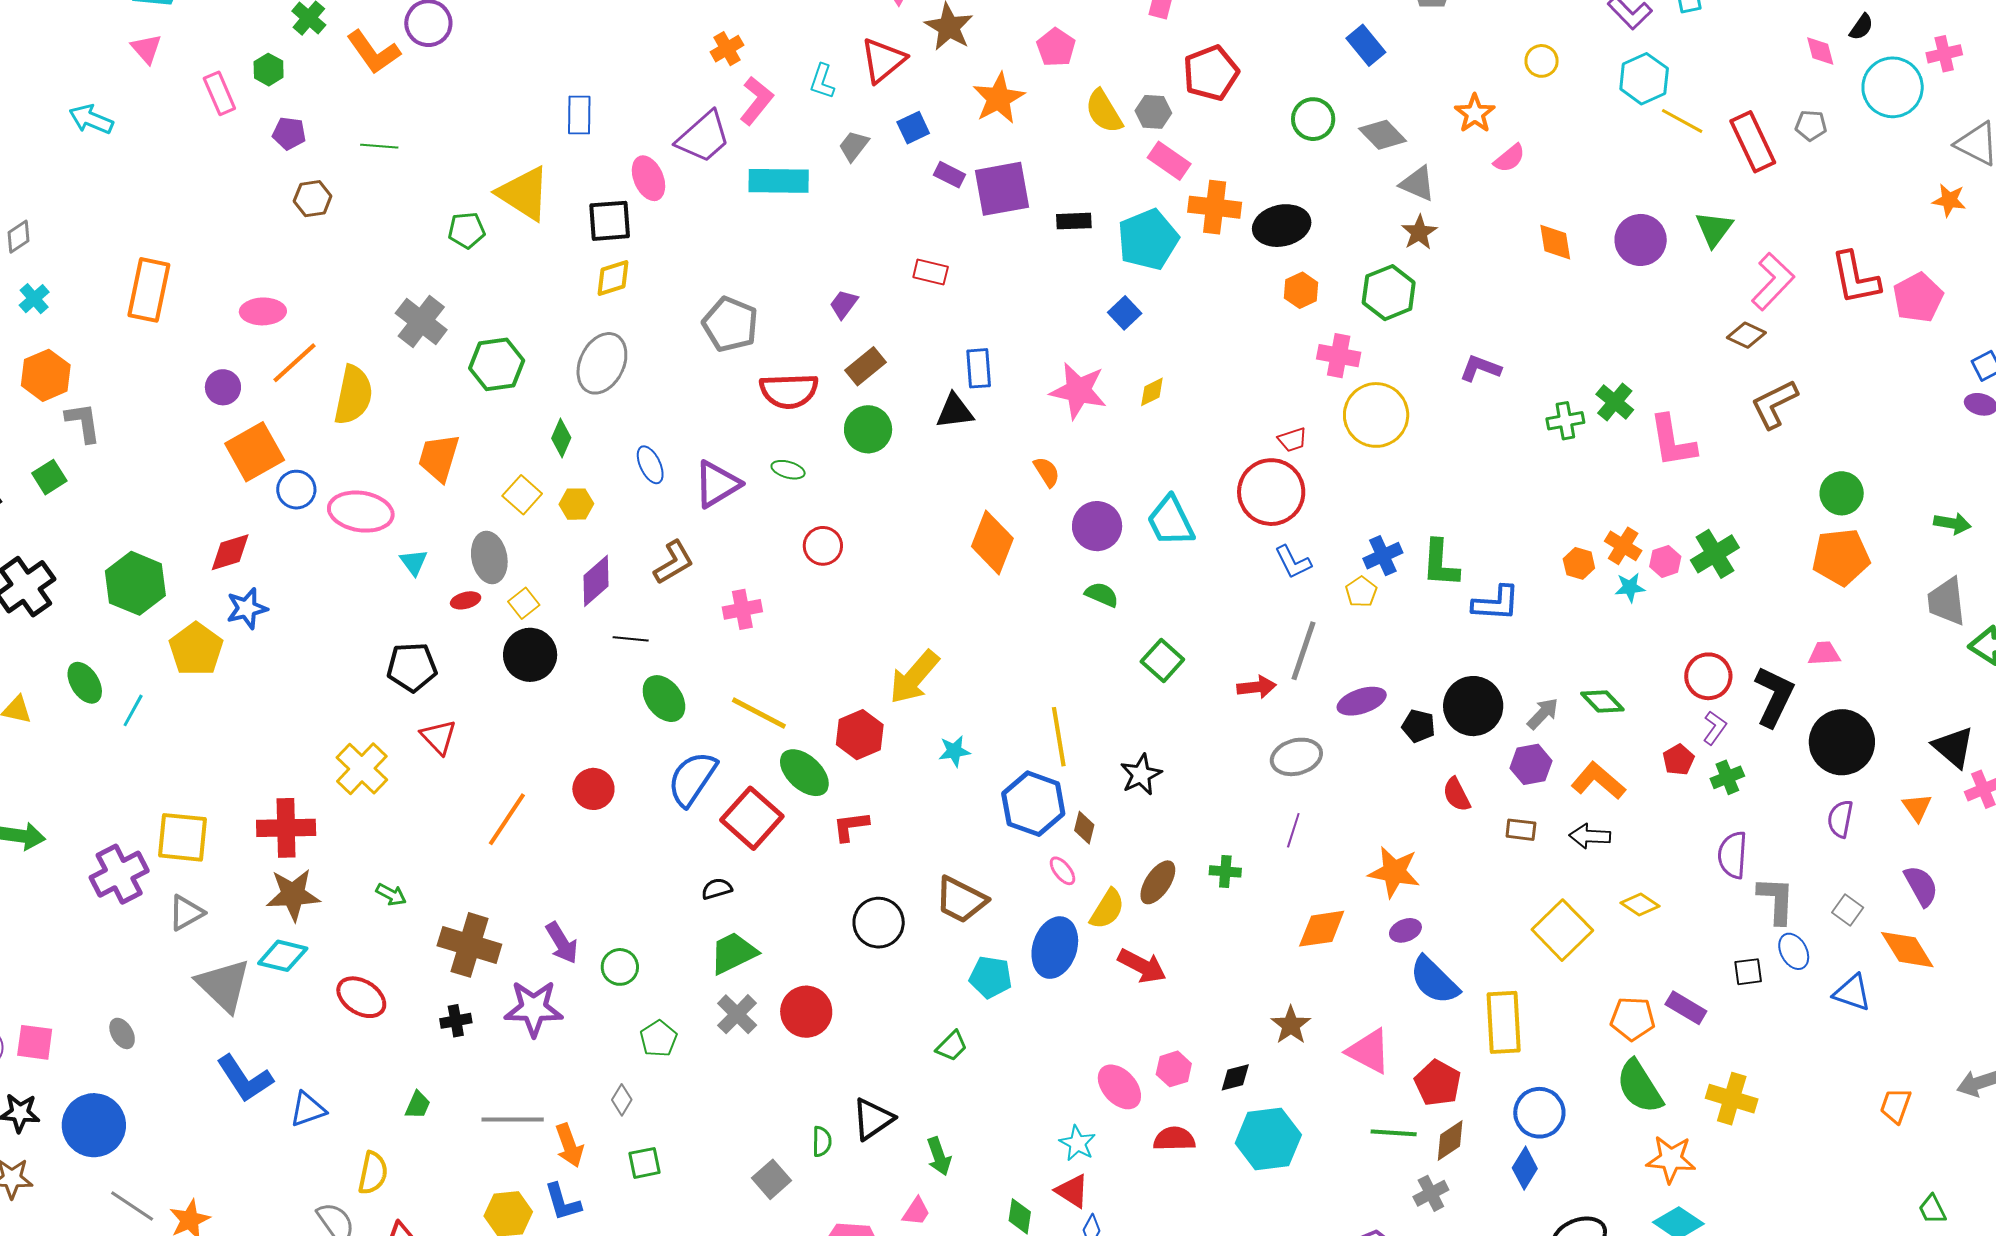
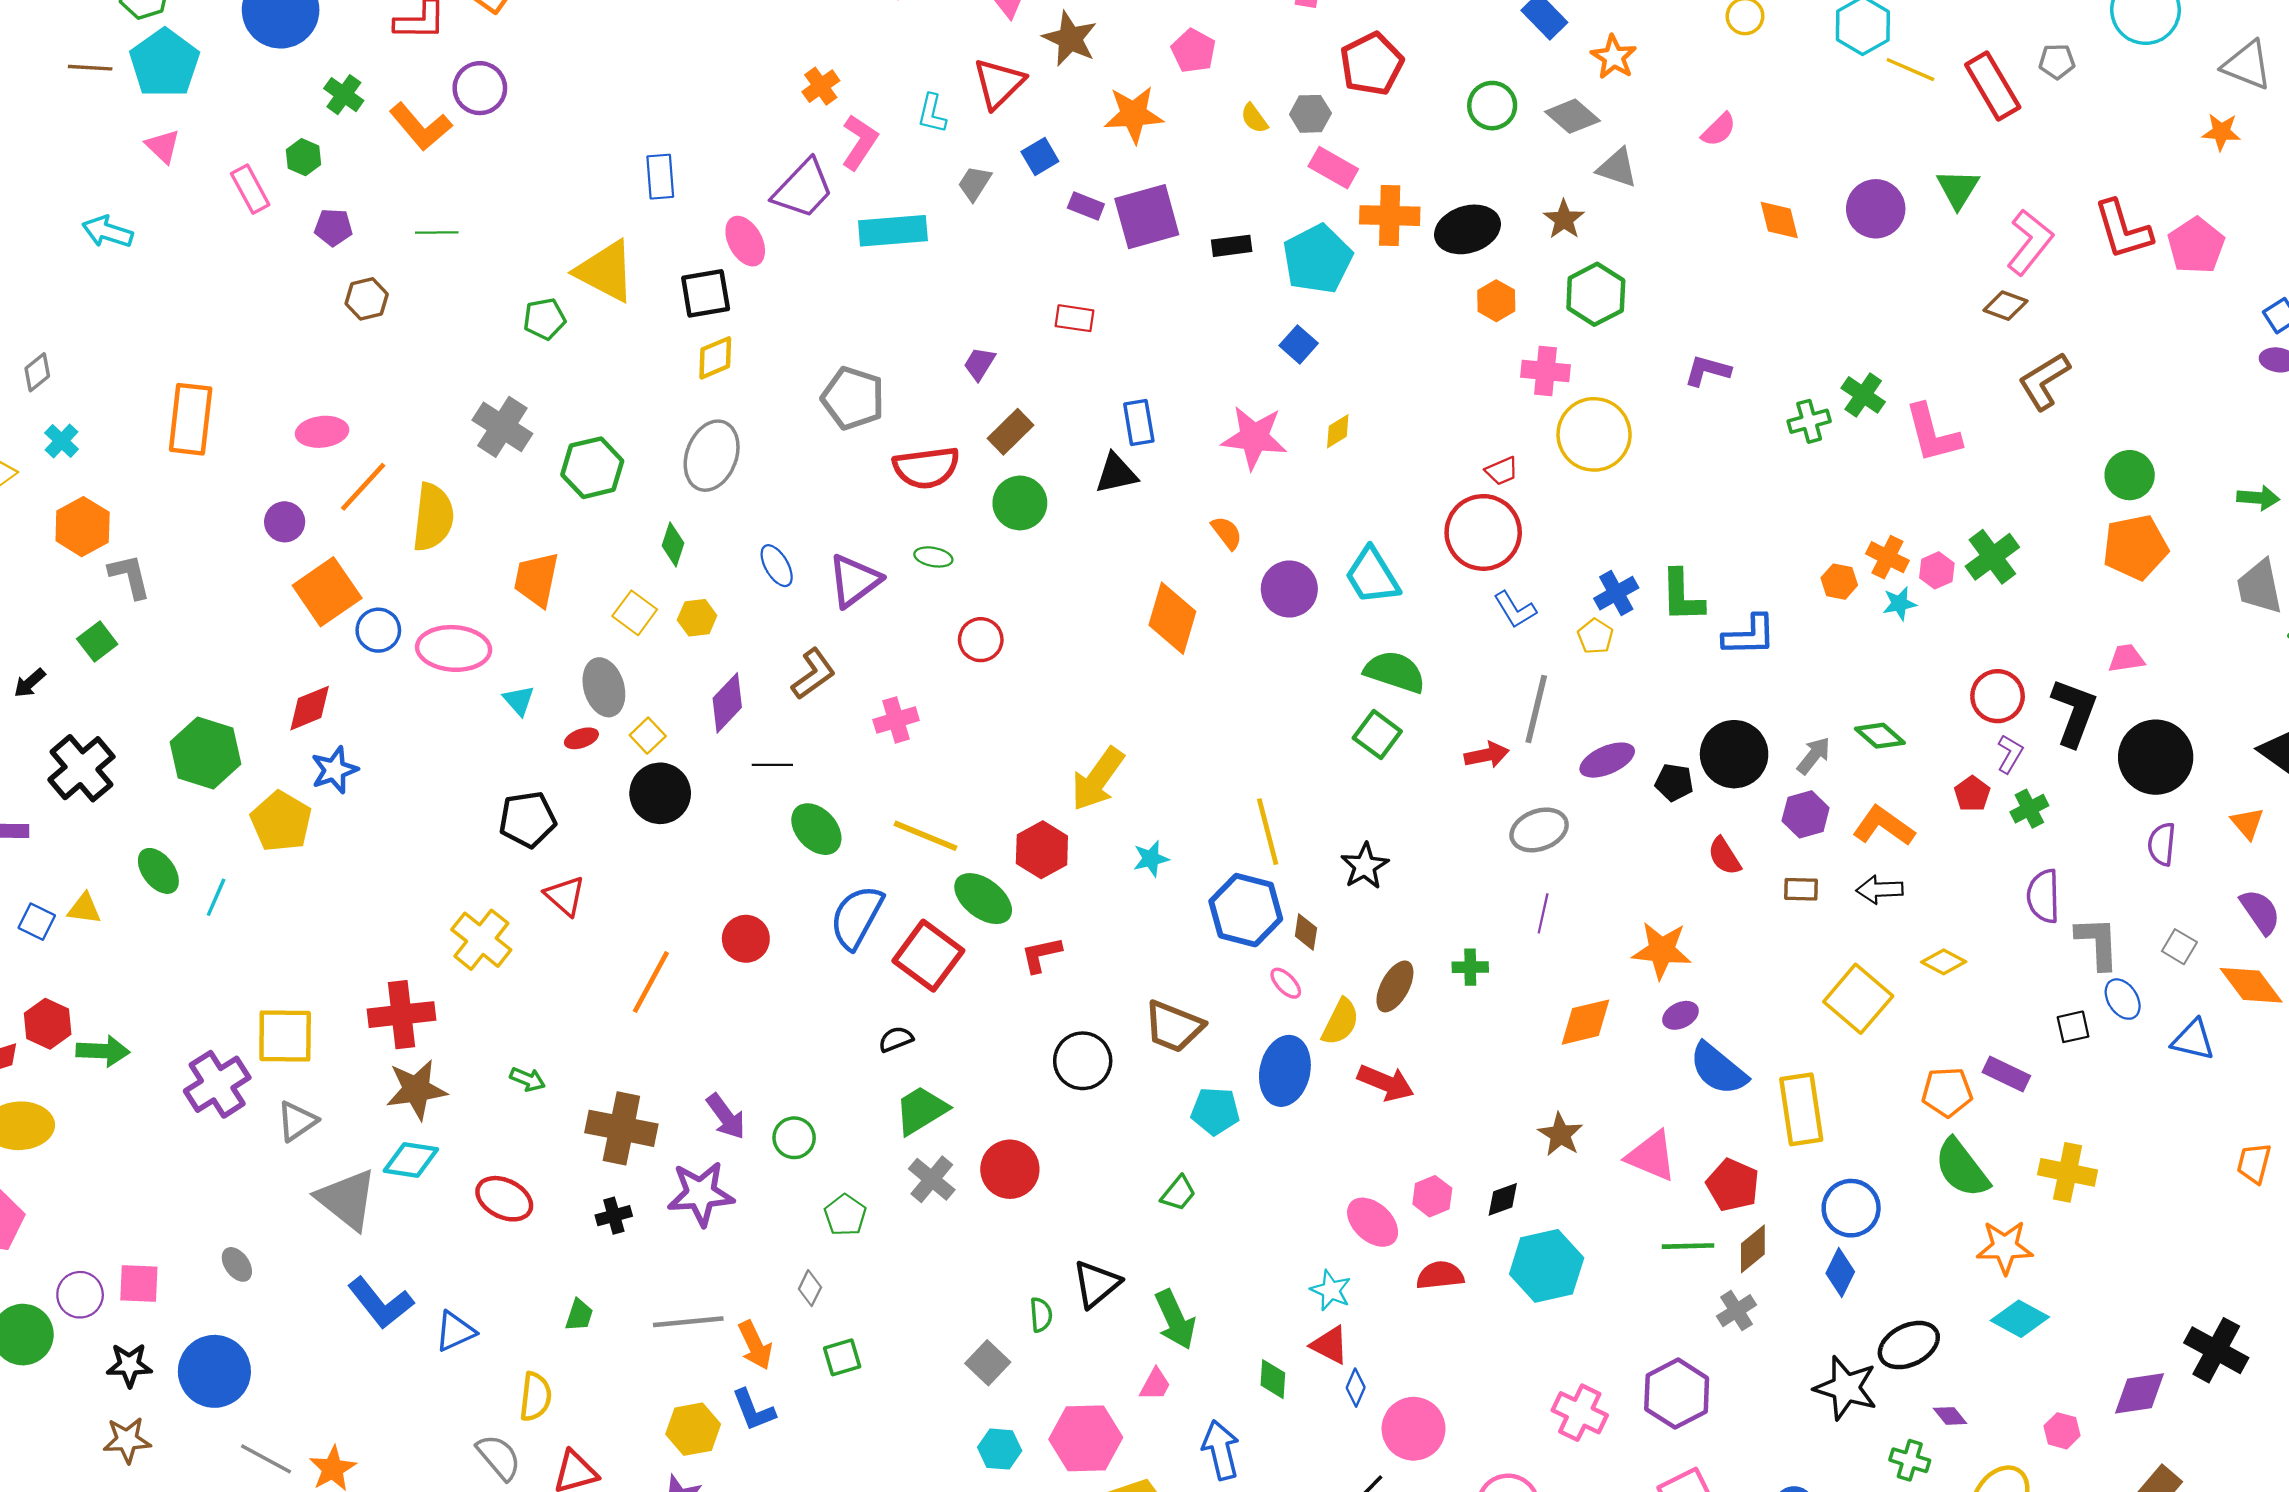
orange star: (999, 98) -> (1134, 114), turned 30
yellow semicircle: (1104, 111) -> (1254, 118), size x0.6
orange star: (1475, 113) -> (1614, 57), moved
brown star: (1419, 232) -> (1564, 219), moved
green semicircle: (1102, 595) -> (1395, 672), moved, size x1.6
green arrow: (939, 1156) -> (1175, 1320), size x1.4

